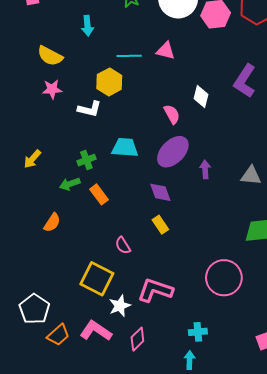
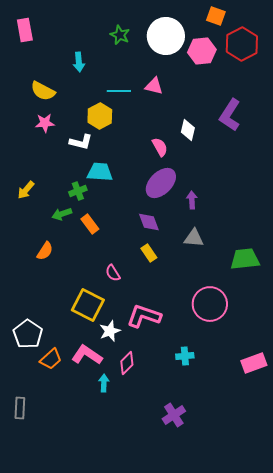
cyan trapezoid: (125, 148) -> (100, 172), moved
gray triangle: (251, 176) -> (194, 238), moved
cyan arrow: (190, 360) -> (104, 383), moved

